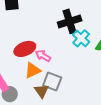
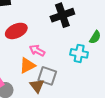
cyan cross: (81, 38) -> (79, 53), moved, turned -30
red ellipse: (25, 49) -> (16, 31), moved

